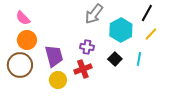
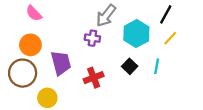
pink semicircle: (23, 18) -> (34, 13), moved
purple cross: (87, 47) -> (92, 38), moved
yellow circle: (58, 80) -> (47, 98), moved

